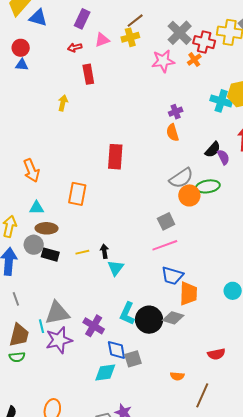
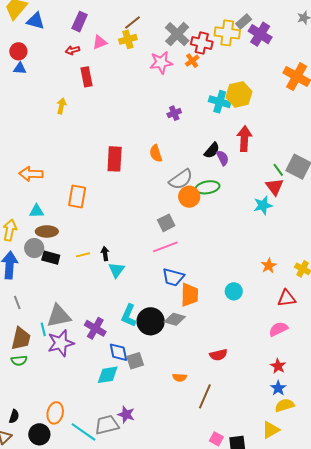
orange semicircle: (173, 133) -> (156, 153), moved
orange arrow: (31, 170) -> (31, 174), turned 115

